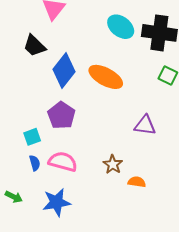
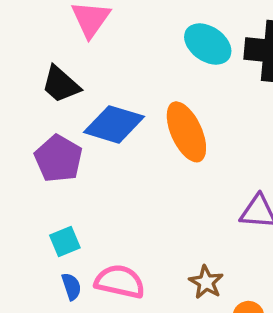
blue diamond: (64, 70) -> (114, 124), turned 72
orange ellipse: (106, 77) -> (186, 132), turned 40
purple pentagon: (61, 115) -> (59, 159), moved

